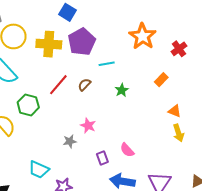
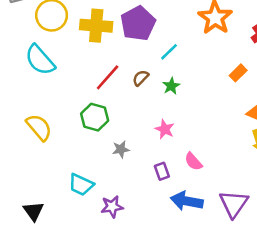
cyan line: (107, 64) -> (169, 52), turned -35
green star: (122, 90) -> (171, 86), moved
green hexagon: (28, 105) -> (95, 117), moved
pink star: (88, 126) -> (165, 129), moved

